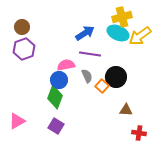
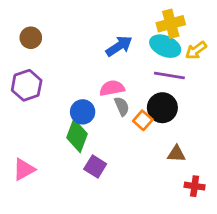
yellow arrow: (140, 36) -> (196, 50), size x0.7
purple hexagon: (24, 49) -> (27, 85), moved
purple line: (90, 54) -> (169, 76), moved
pink semicircle: (66, 65) -> (112, 88), moved
purple square: (56, 126) -> (95, 166), moved

